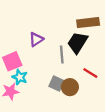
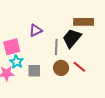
gray square: (57, 83) -> (34, 71), moved, turned -32
brown circle: (70, 87) -> (61, 68), moved

